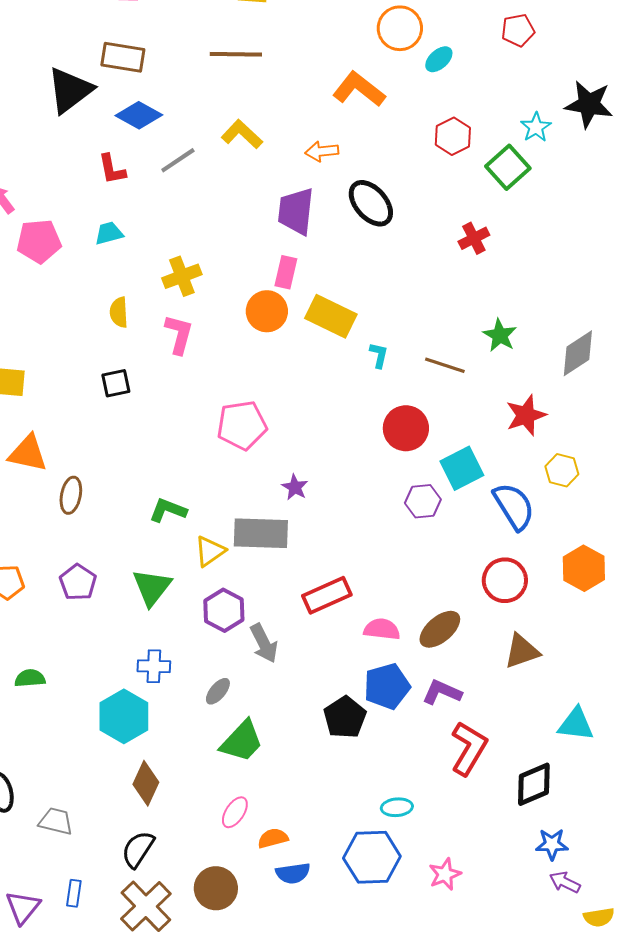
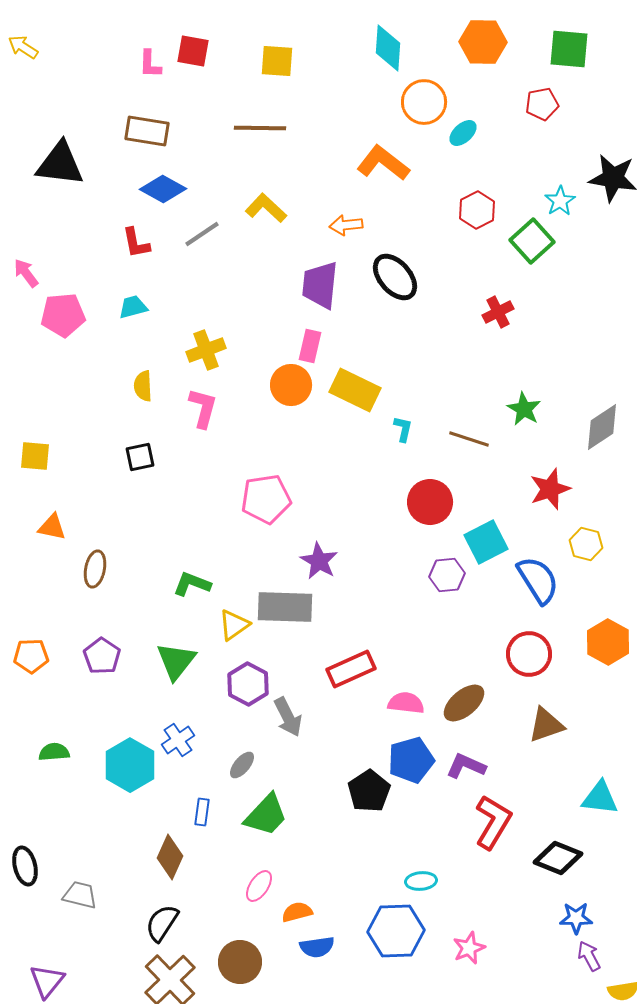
black triangle: (70, 90) -> (60, 164), moved, turned 44
orange triangle: (28, 453) -> (52, 527), size x0.7
purple star: (295, 487) -> (319, 561), size x1.4
blue cross: (154, 666) -> (178, 740), turned -36
cyan hexagon: (124, 716) -> (130, 765), moved
black diamond: (534, 784) -> (558, 858), turned 45
purple arrow: (565, 882) -> (589, 956), turned 36
blue rectangle: (74, 893) -> (202, 812), moved

